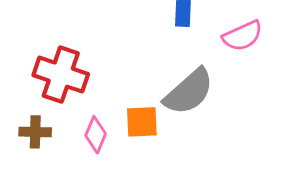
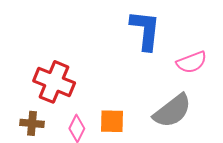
gray semicircle: (189, 92) -> (172, 111), moved

